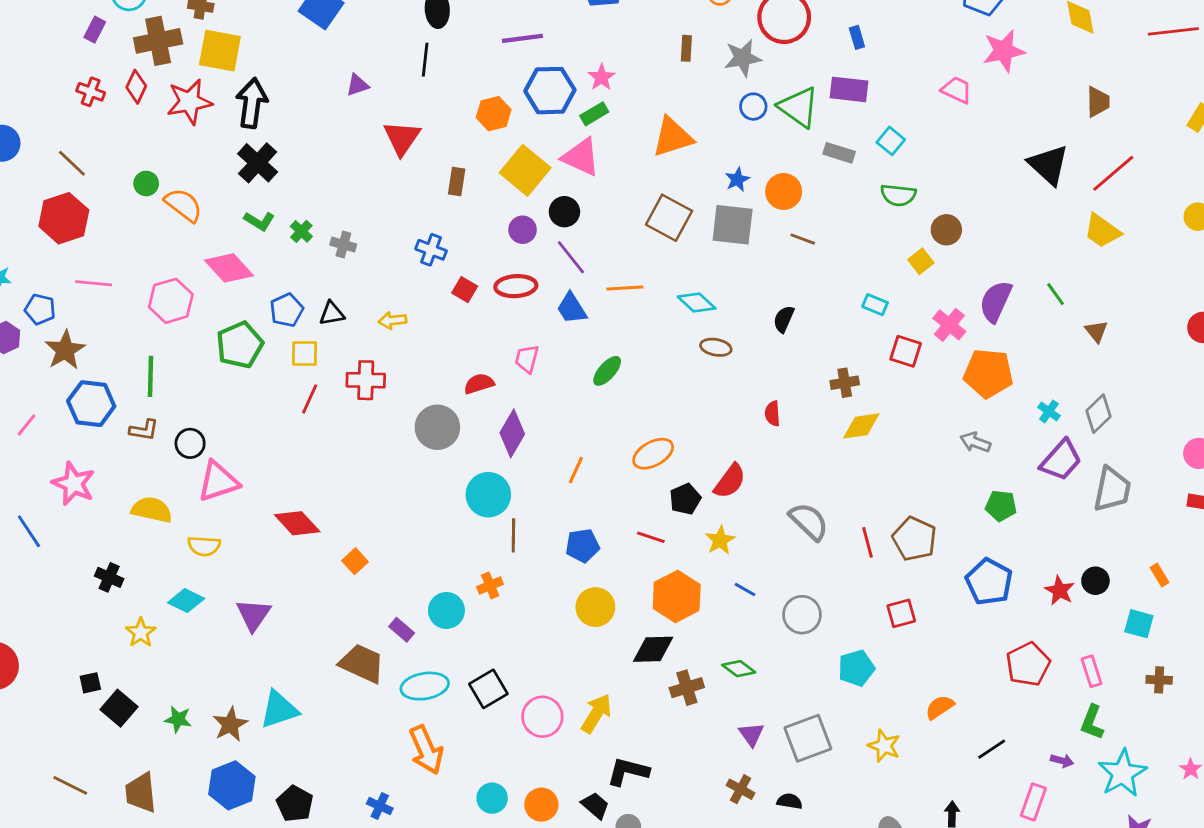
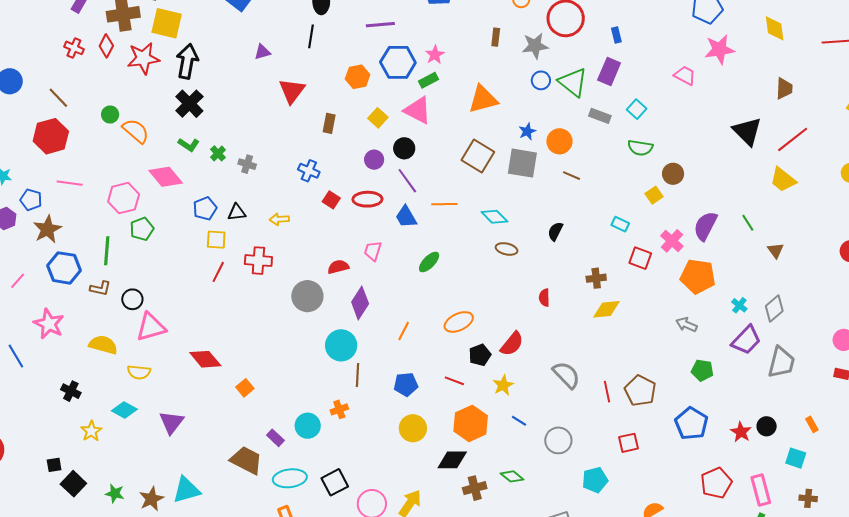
purple rectangle: (849, 89) -> (609, 72), turned -76
yellow square: (525, 170) -> (378, 118), size x0.6
green pentagon: (240, 345) -> (142, 229), moved, size x0.7
pink rectangle: (1091, 671) -> (761, 490), size x1.4

